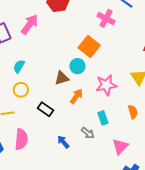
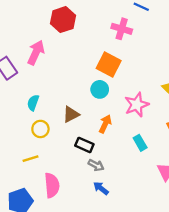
brown triangle: (62, 78) -> (71, 114), moved
black rectangle: (45, 109) -> (84, 145), moved
gray arrow: (88, 133) -> (96, 165), moved
blue arrow: (63, 142) -> (101, 188), moved

